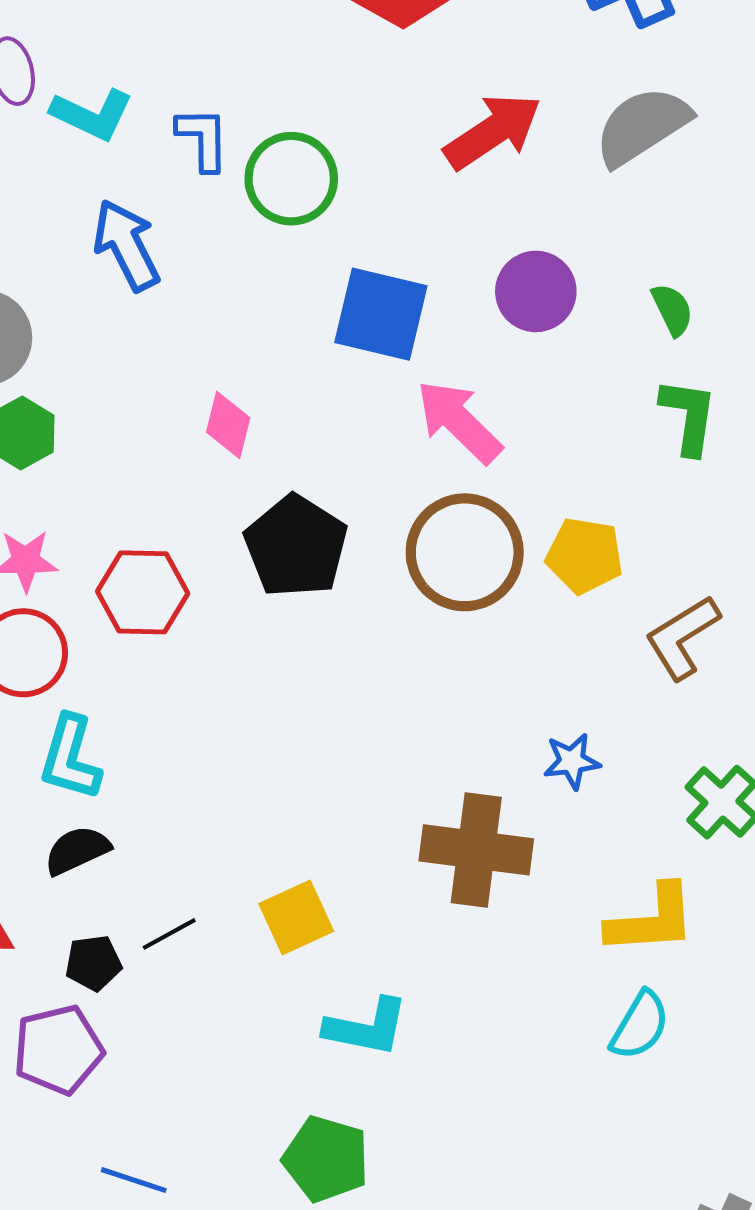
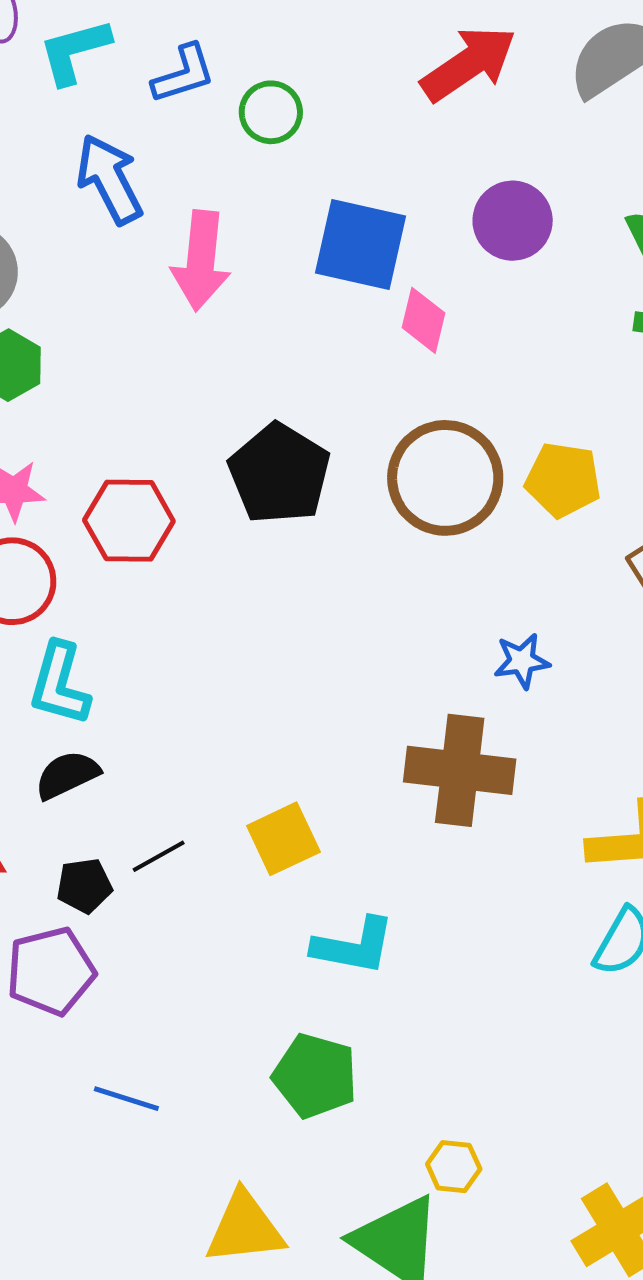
cyan L-shape: (92, 114) -> (74, 51), turned 140
blue L-shape: (203, 139) -> (184, 74), turned 74
green circle: (291, 179) -> (271, 112), size x0.7
pink arrow: (459, 421) -> (201, 261), moved, turned -128
pink diamond: (228, 425) -> (423, 320), moved
blue star: (572, 761) -> (522, 661), moved

